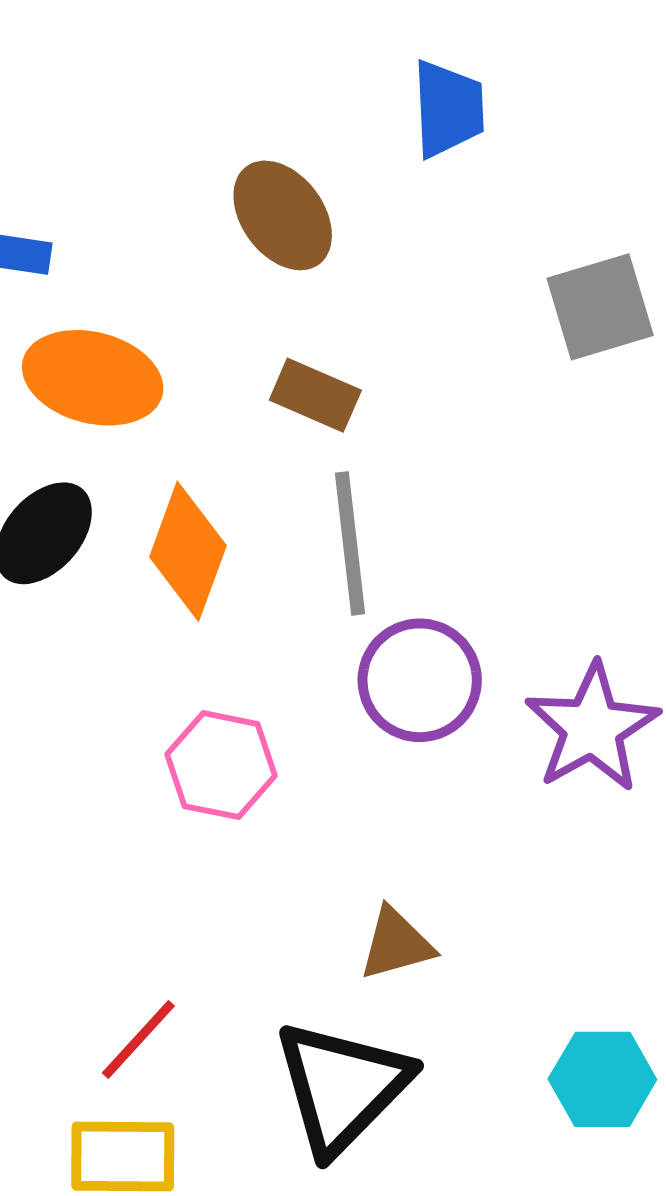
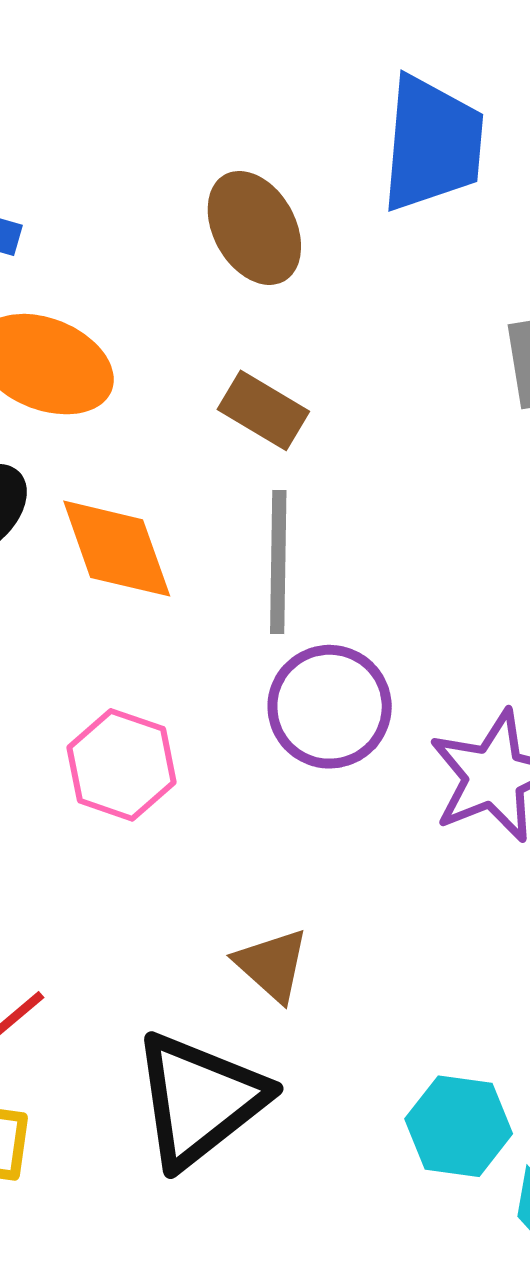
blue trapezoid: (448, 109) -> (432, 144), size x1.4
orange diamond: (188, 551) -> (117, 549), turned -47
brown triangle: (396, 944) -> (272, 965), turned 50

